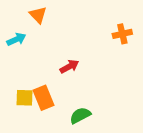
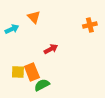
orange triangle: (38, 15) -> (34, 17), moved
green semicircle: (80, 115) -> (42, 85), moved

